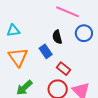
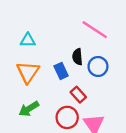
blue circle: (84, 33) -> (98, 66), moved

